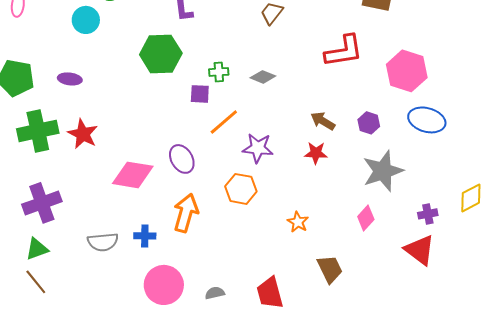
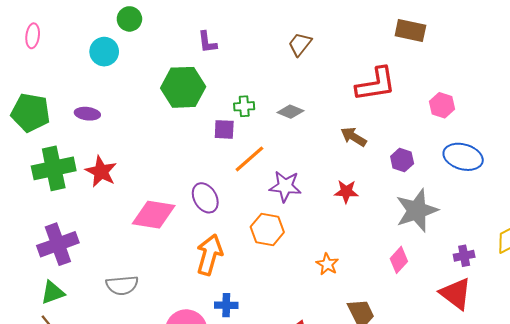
pink hexagon: (407, 71) -> (442, 105), size x0.6
brown arrow: (323, 121) -> (354, 137), moved
blue cross: (145, 236) -> (226, 305), moved

